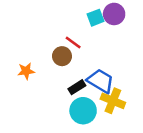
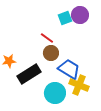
brown circle: (62, 56) -> (51, 53), moved
black rectangle: (77, 87) -> (29, 74), moved, size x1.6

